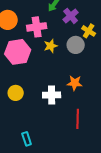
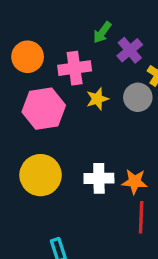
orange star: (75, 83) -> (135, 182), moved
yellow circle: (16, 93) -> (41, 175), size x1.6

